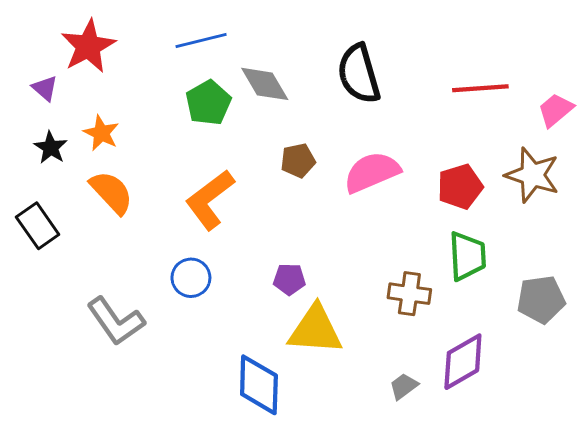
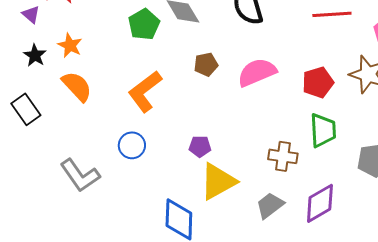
yellow triangle: (315, 330) -> (218, 181), turned -33
gray trapezoid: (404, 386) -> (270, 205), moved, size x1.4

